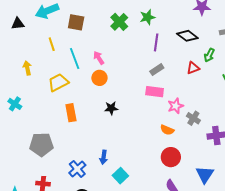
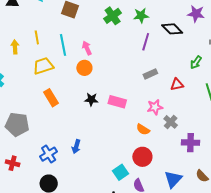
black diamond: (187, 36) -> (172, 29), moved
yellow line: (52, 44) -> (37, 37), moved
red triangle: (193, 68) -> (177, 85), moved
gray rectangle: (157, 70) -> (150, 74), moved
pink rectangle: (155, 92) -> (117, 102), moved
orange rectangle: (71, 113) -> (51, 98), turned -30
cyan square: (120, 176) -> (121, 172), moved

